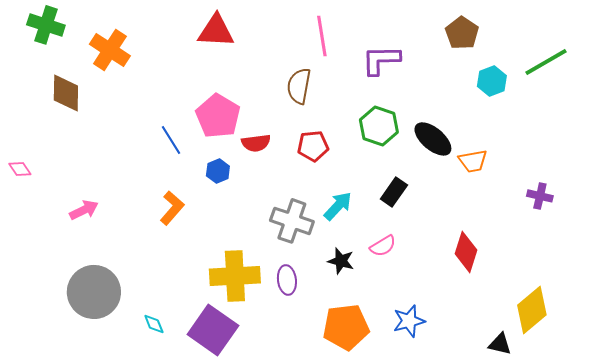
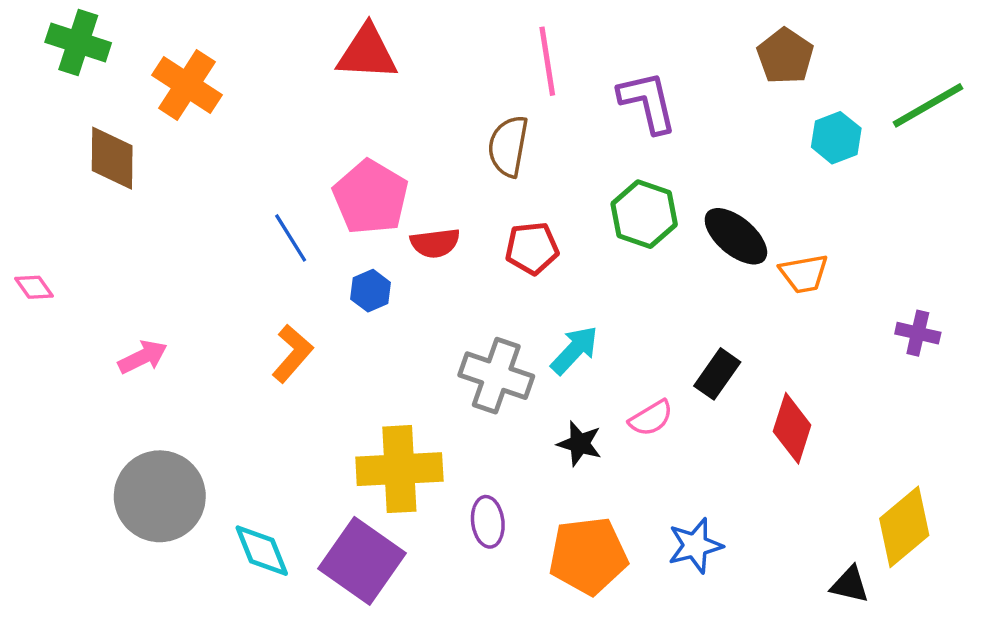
purple L-shape: (381, 60) -> (648, 102), turned 78
black rectangle: (394, 192) -> (717, 374), moved
purple ellipse: (287, 280) -> (488, 522), moved
cyan diamond: (154, 324) -> (262, 551), size x1.6

